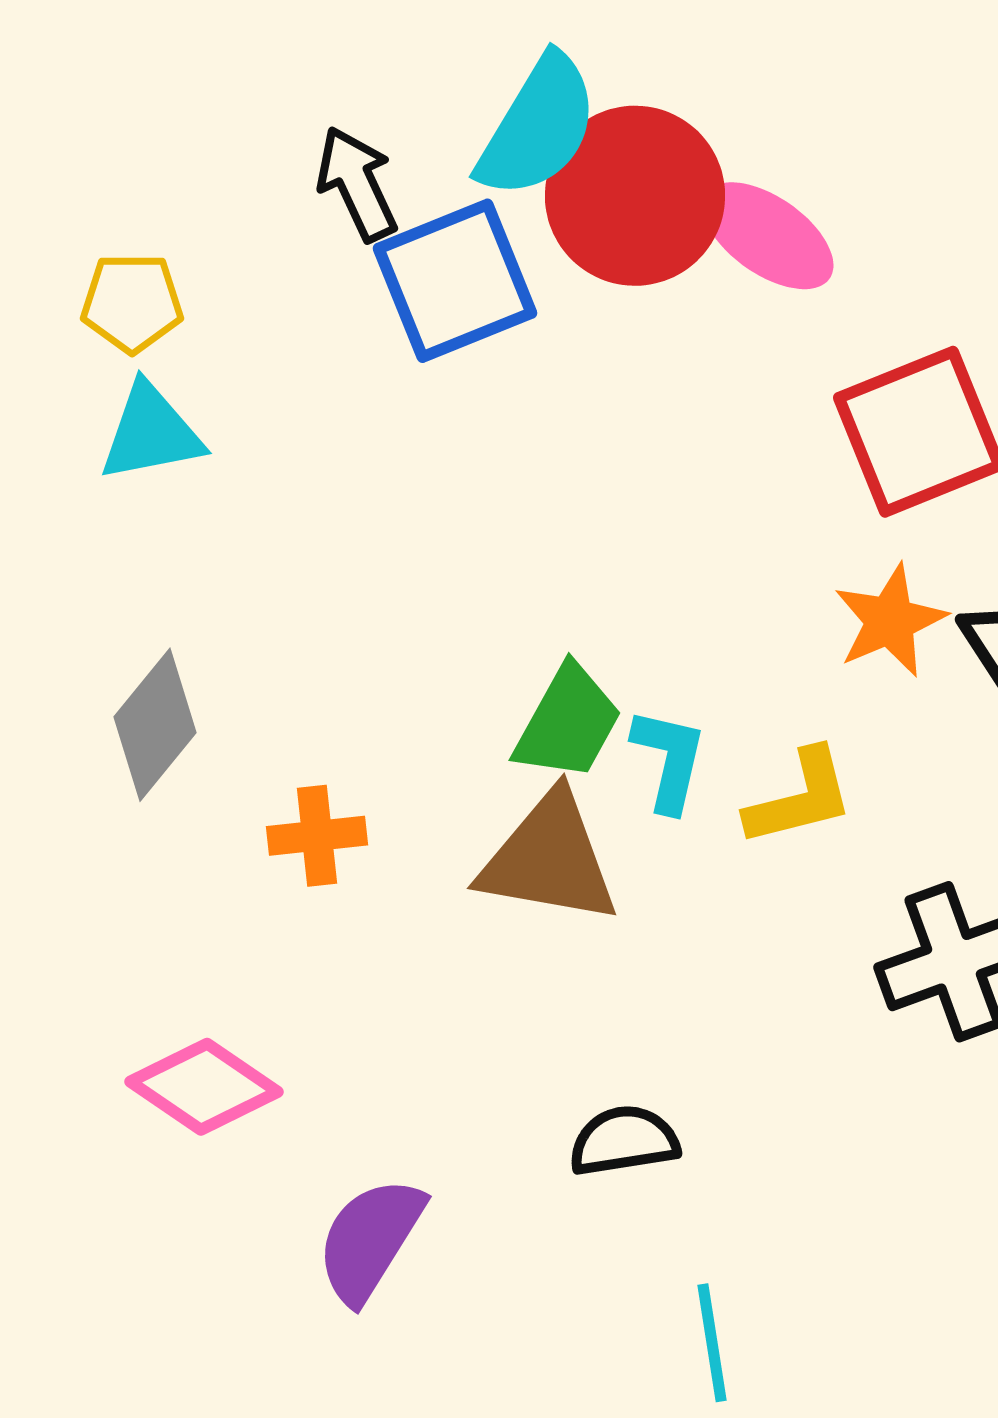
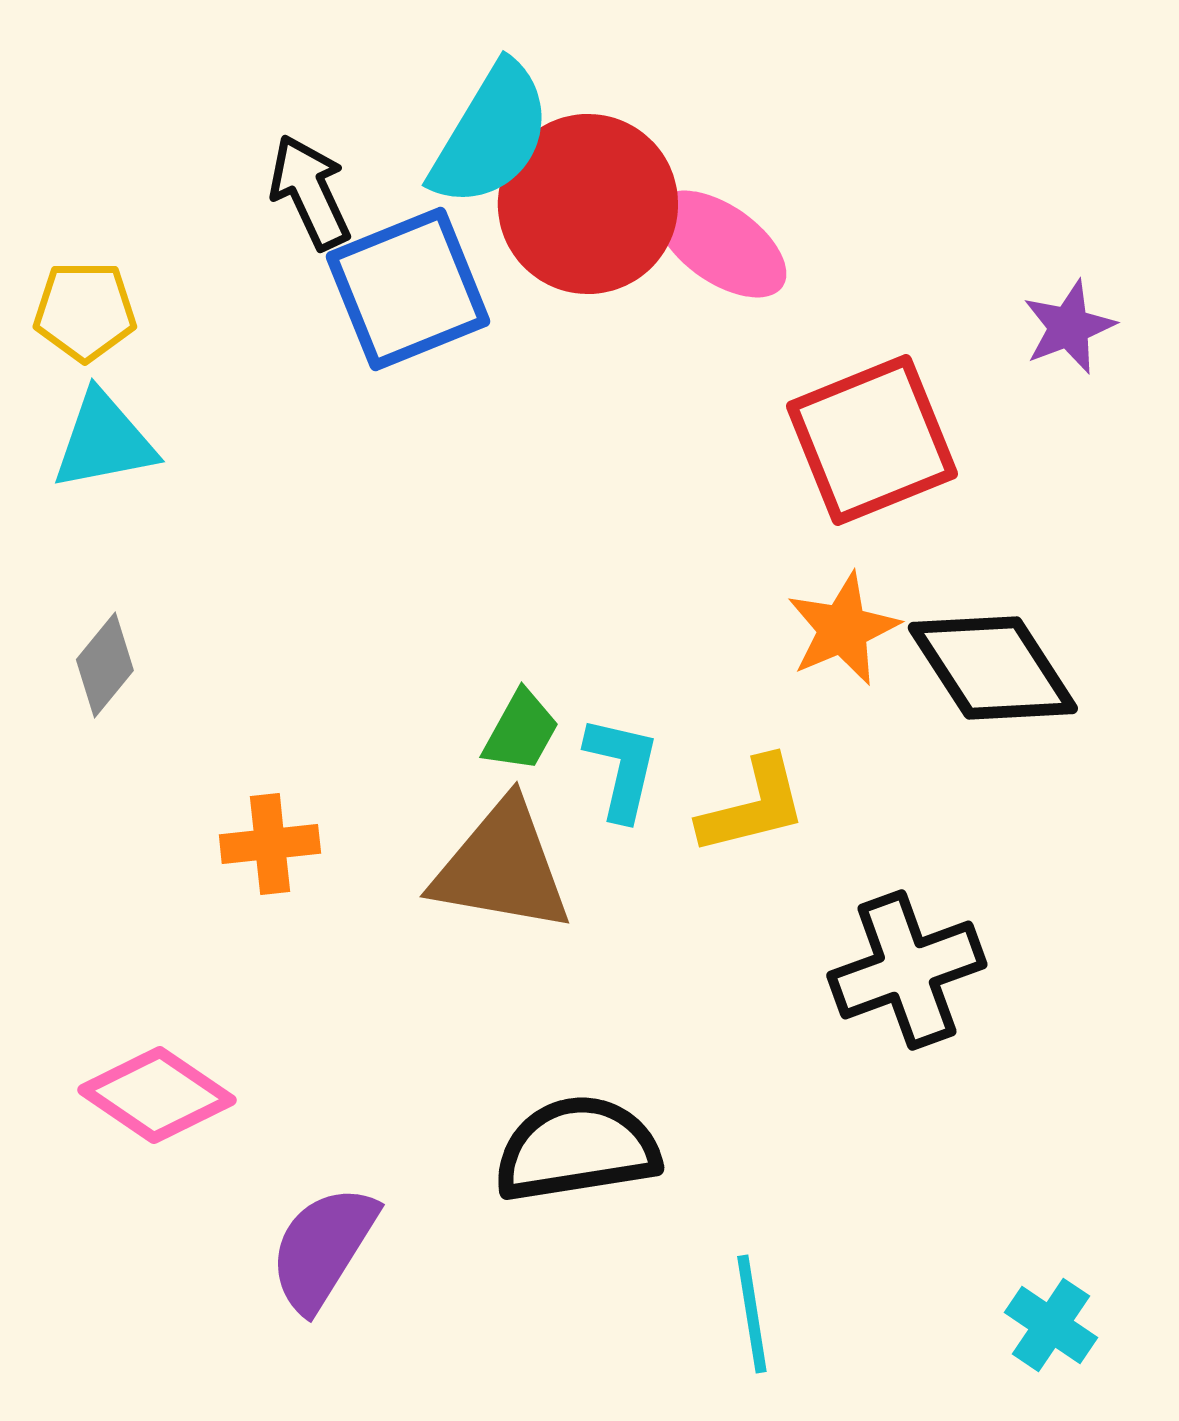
green trapezoid: (568, 723) -> (521, 731), size x0.7
gray diamond: (155, 725) -> (105, 665), moved, size x0.7
black semicircle: (624, 1141) -> (577, 1149), size x1.5
cyan line: (712, 1343) -> (752, 1314), moved

